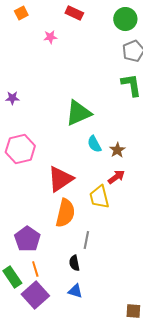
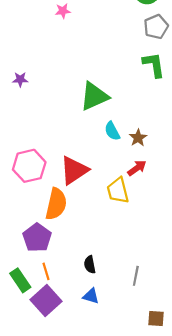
pink hexagon: (20, 149) -> (29, 166), moved
orange semicircle: (65, 213) -> (56, 204), moved
gray line: (86, 240) -> (136, 276), moved

